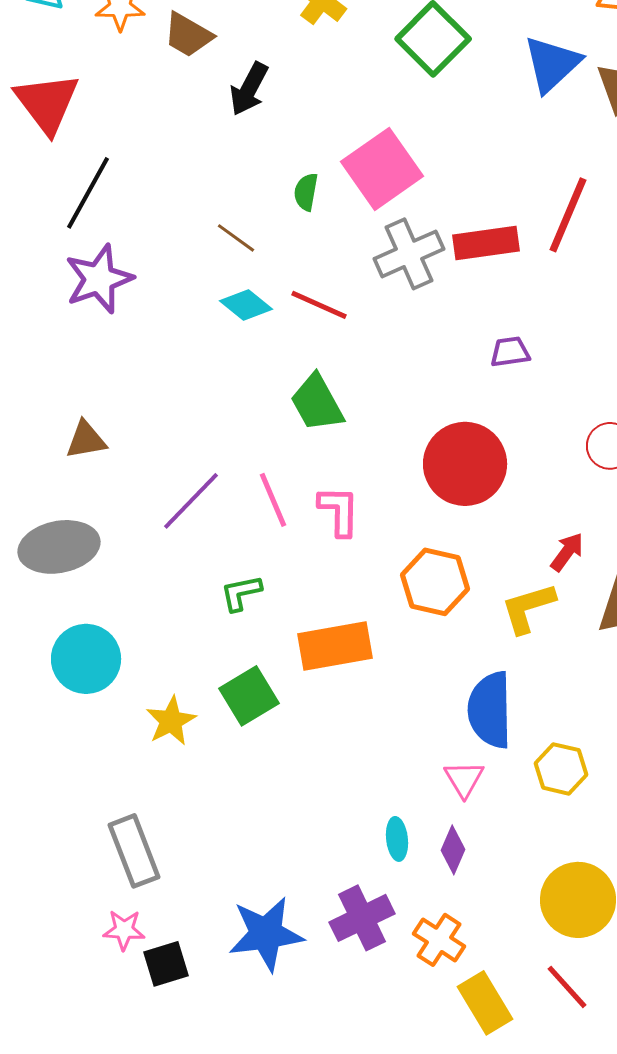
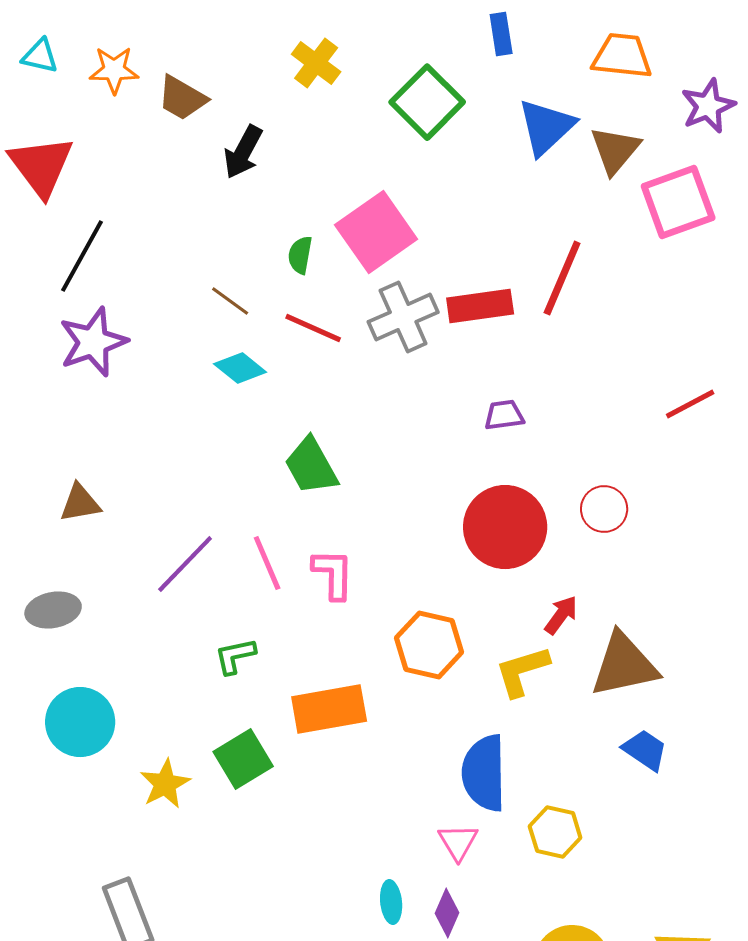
red line: (319, 305) -> (313, 328), moved
red circle: (465, 464) -> (505, 527), moved
gray ellipse: (59, 547) -> (53, 610), size x0.7

